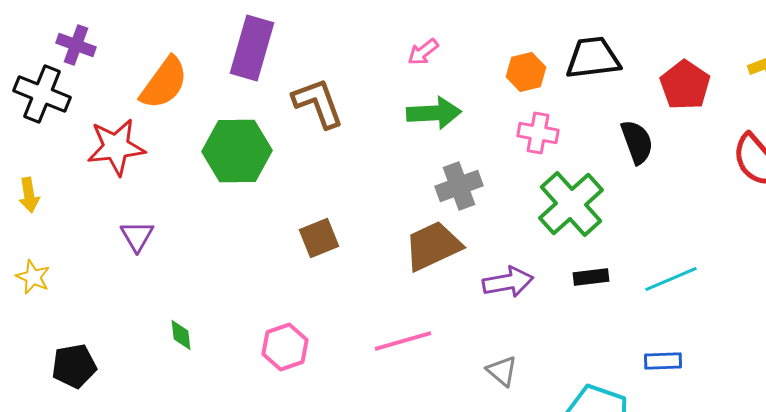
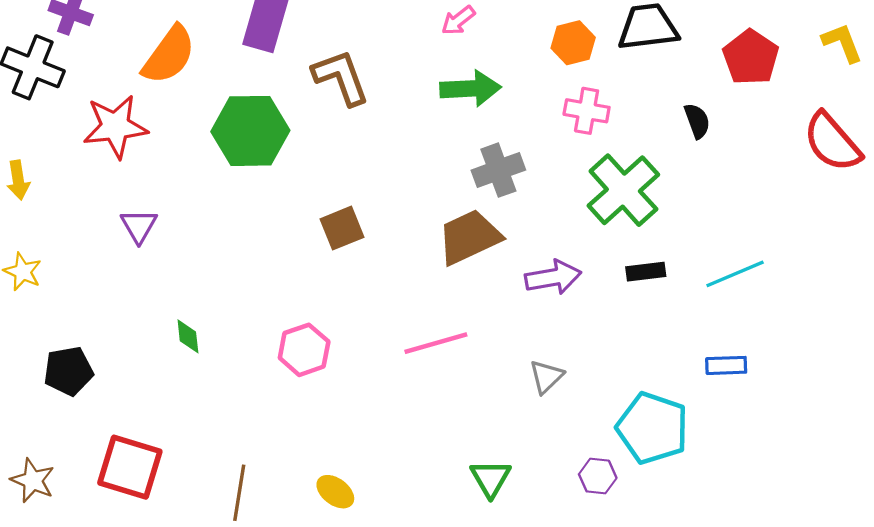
black semicircle: (637, 142) -> (697, 121), size x0.7
gray triangle: (502, 371) -> (546, 377), turned 36

